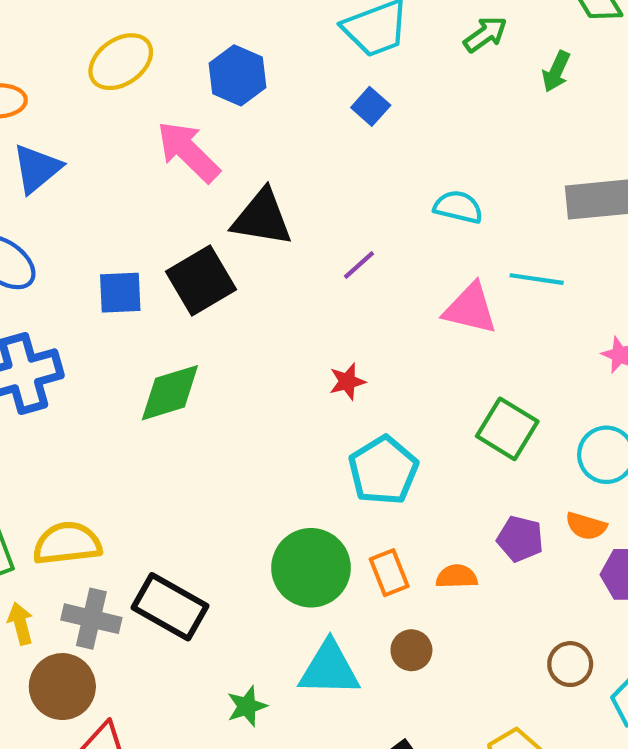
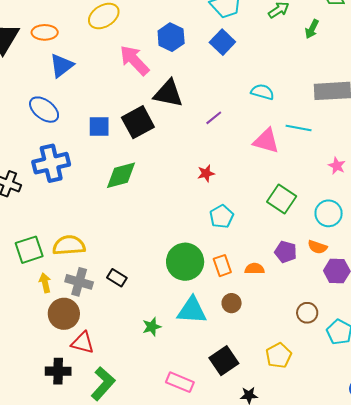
blue hexagon: (238, 75) -> (171, 37), moved
blue square: (371, 106) -> (222, 42), size x1.4
cyan pentagon: (383, 470) -> (222, 217), size x0.7
black rectangle: (170, 607) -> (117, 278), size x0.6

